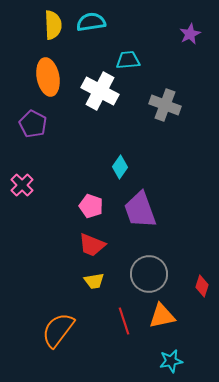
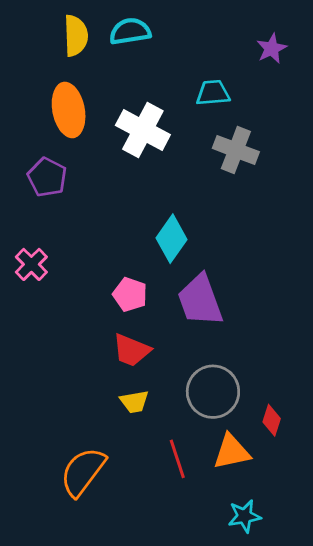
cyan trapezoid: (128, 60) -> (213, 93), moved
cyan diamond: (120, 167) -> (172, 239), size x1.4
red diamond: (202, 286) -> (272, 420), moved

